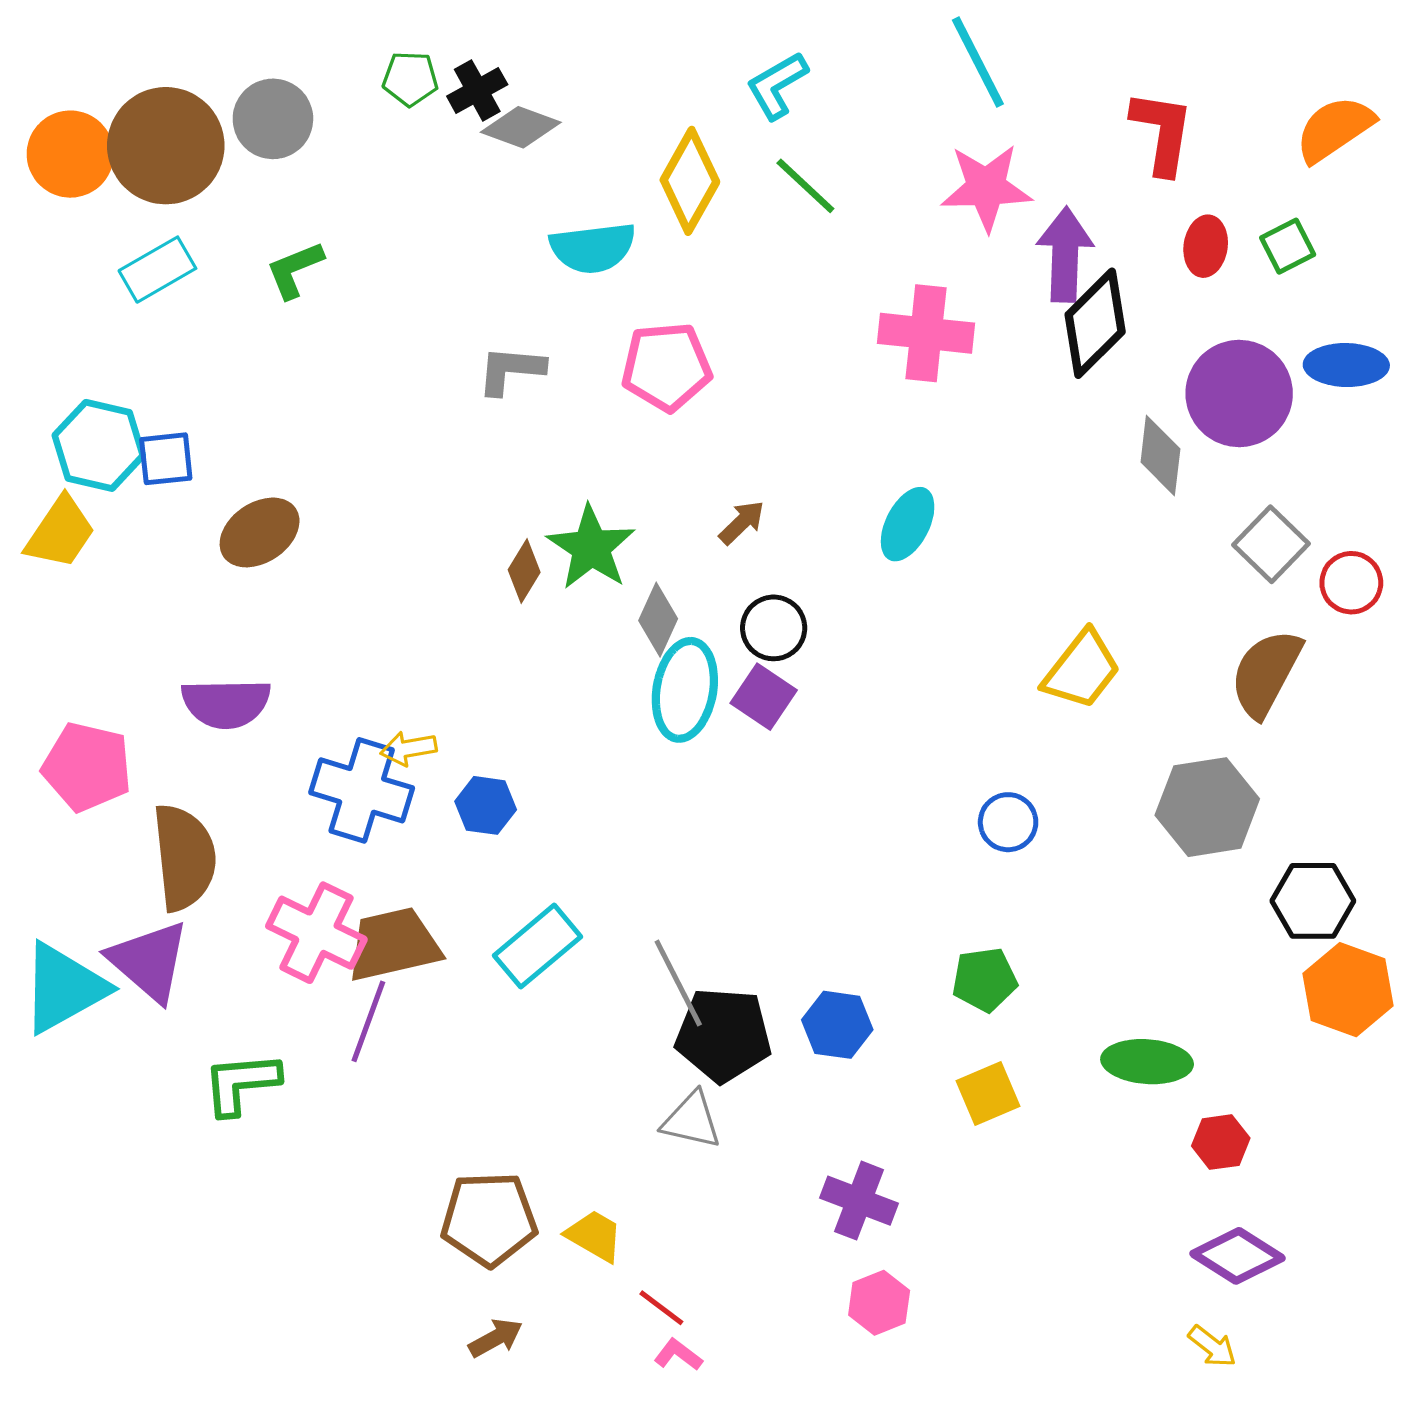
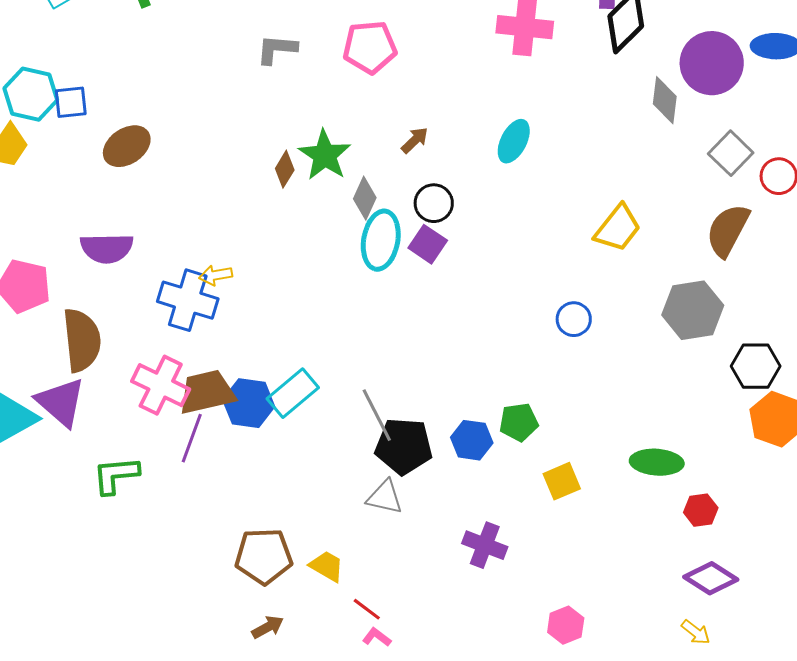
blue hexagon: (486, 805) -> (249, 403), moved, size x1.4
green pentagon: (985, 980) -> (519, 422), moved
pink hexagon: (879, 1303) -> (566, 625), moved

